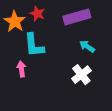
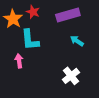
white cross: (81, 75) -> (71, 76), moved

